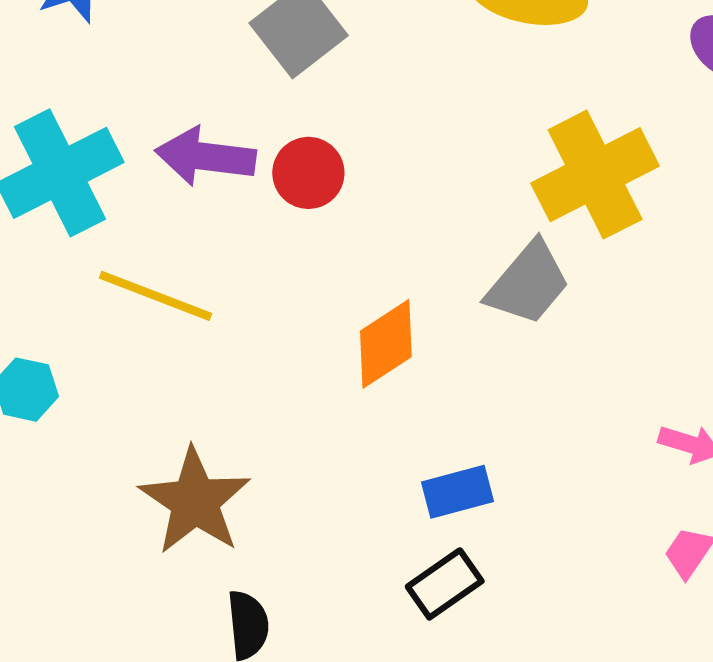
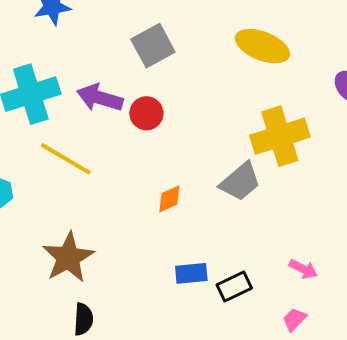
orange diamond: (386, 344) -> (169, 199), size x0.7
black rectangle: (445, 584) -> (234, 287), moved

